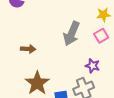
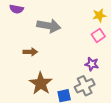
gray arrow: (72, 34) -> (49, 26), moved, turned -100

